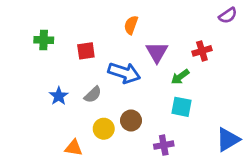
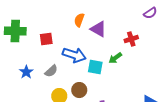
green cross: (44, 40) -> (15, 31), size x1.5
purple triangle: (157, 52) -> (98, 29), moved, turned -30
cyan square: (181, 107) -> (95, 67), moved

